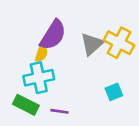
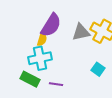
gray triangle: (92, 44) -> (81, 32), turned 30
cyan square: (114, 92) -> (98, 69), turned -32

